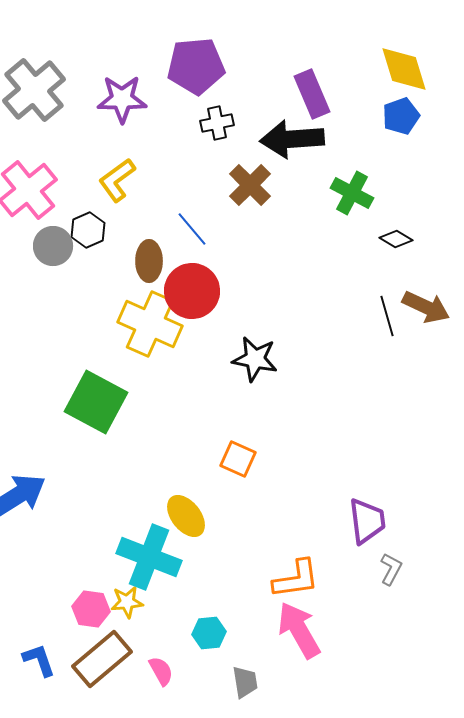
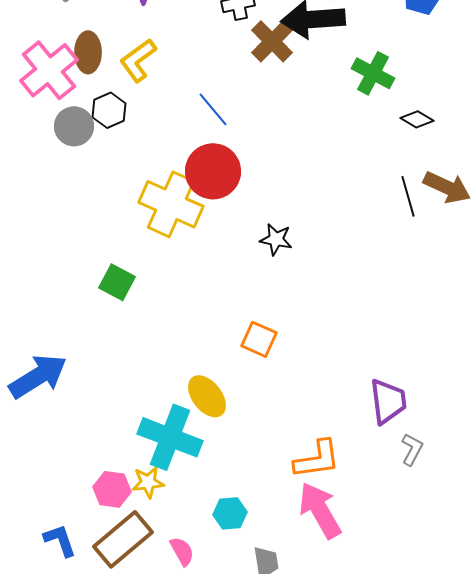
brown cross: (250, 185) -> (272, 41), moved
brown ellipse: (149, 261) -> (88, 52), moved
black star: (255, 359) -> (276, 239), size x0.7
green square: (96, 402) -> (117, 282), size x0.6

